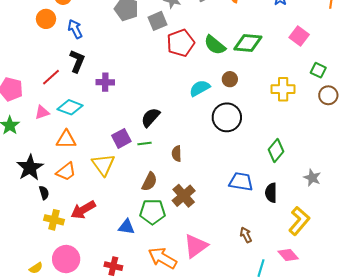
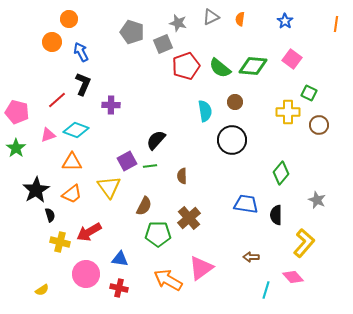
pink square: (299, 36) -> (292, 59), moved
green square: (318, 70) -> (309, 93), moved
cyan semicircle: (200, 88) -> (205, 111), turned 110
brown circle: (328, 95) -> (319, 125), moved
brown semicircle: (149, 182) -> (144, 206), moved
blue triangle: (126, 227) -> (120, 259), moved
brown arrow: (246, 235) -> (251, 257), turned -63
pink circle: (66, 259) -> (86, 274), moved

